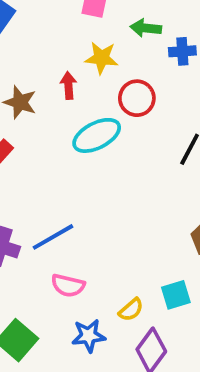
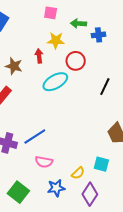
cyan square: (176, 295) -> (101, 164), turned 35

